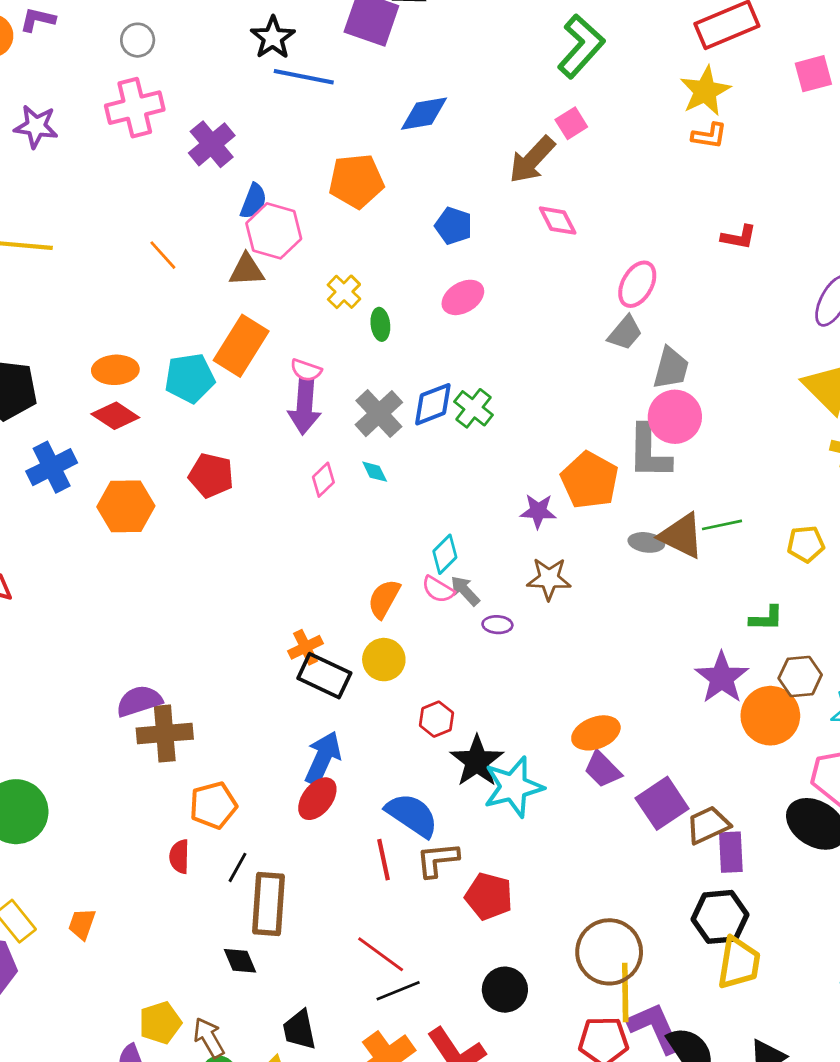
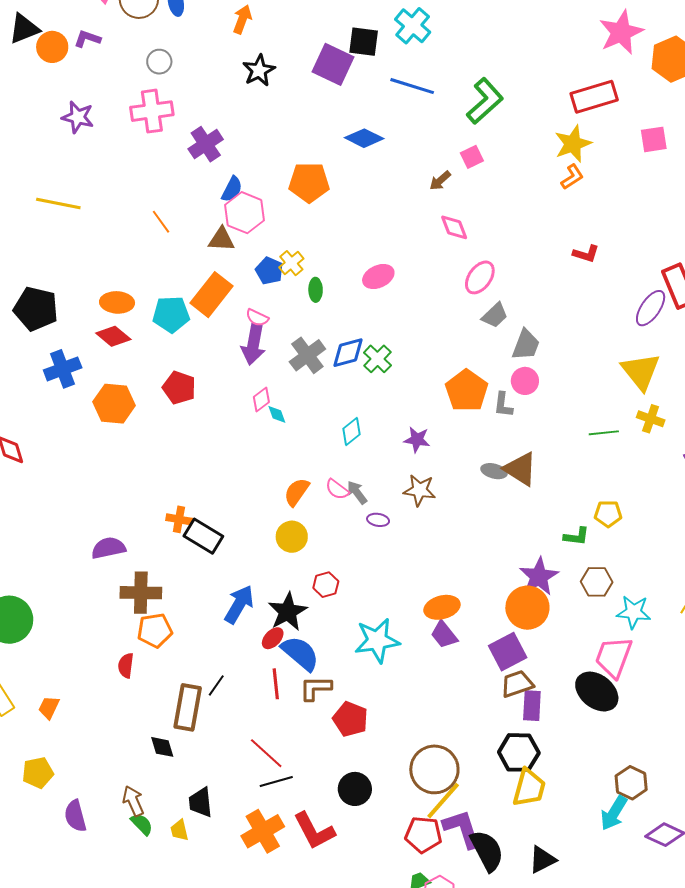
blue line: (304, 77) -> (412, 86), moved
blue diamond: (424, 114) -> (364, 138), turned 30
orange L-shape: (709, 136) -> (572, 177), turned -48
brown arrow: (532, 160) -> (440, 181), size x0.6
blue pentagon: (454, 226) -> (269, 271), moved
pink ellipse: (637, 284) -> (480, 277), moved
pink circle: (675, 417) -> (525, 381), size x0.7
gray L-shape: (649, 452) -> (503, 405), size x0.6
cyan diamond: (375, 472) -> (277, 414), moved
orange pentagon: (590, 480) -> (467, 391), moved
green line: (722, 525) -> (604, 433), moved
yellow pentagon: (806, 544) -> (608, 514), moved
cyan diamond: (445, 554) -> (351, 432), moved
orange cross: (305, 647) -> (179, 519), moved, turned 30
black rectangle: (324, 676) -> (203, 536), moved
orange circle: (770, 716) -> (527, 608), moved
brown cross: (165, 734) -> (141, 593), moved
black star: (477, 761) -> (288, 612), moved
red ellipse: (317, 799) -> (273, 638), moved, size x0.7
purple square: (662, 803) -> (508, 652), moved
black line: (238, 867) -> (216, 685), moved
yellow line: (625, 993) -> (443, 801), turned 36
yellow pentagon: (160, 1023) -> (38, 773), moved

